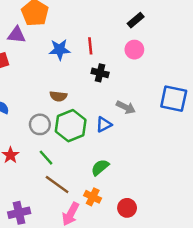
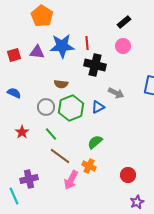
purple triangle: (17, 35) -> (37, 52), moved
blue star: (60, 50) -> (62, 46), size x1.4
black cross: (100, 73) -> (95, 65), size x1.5
red circle: (127, 208) -> (128, 175), moved

